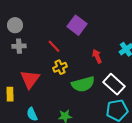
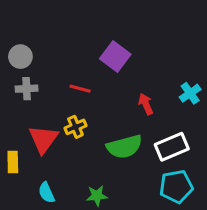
red line: (54, 46) -> (80, 89), turned -32
yellow cross: (60, 67) -> (75, 127), moved
white rectangle: (114, 84) -> (172, 147), turned -65

